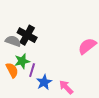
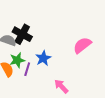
blue star: (44, 82) -> (43, 58), moved

